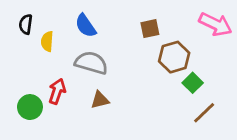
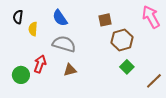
pink arrow: (215, 24) -> (151, 17), turned -145
green square: (193, 83) -> (127, 67), moved
brown line: (204, 113) -> (154, 81), moved

